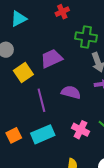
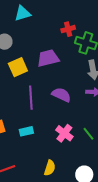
red cross: (62, 12) -> (68, 29), moved
cyan rectangle: (43, 134) -> (26, 131), size x0.6

